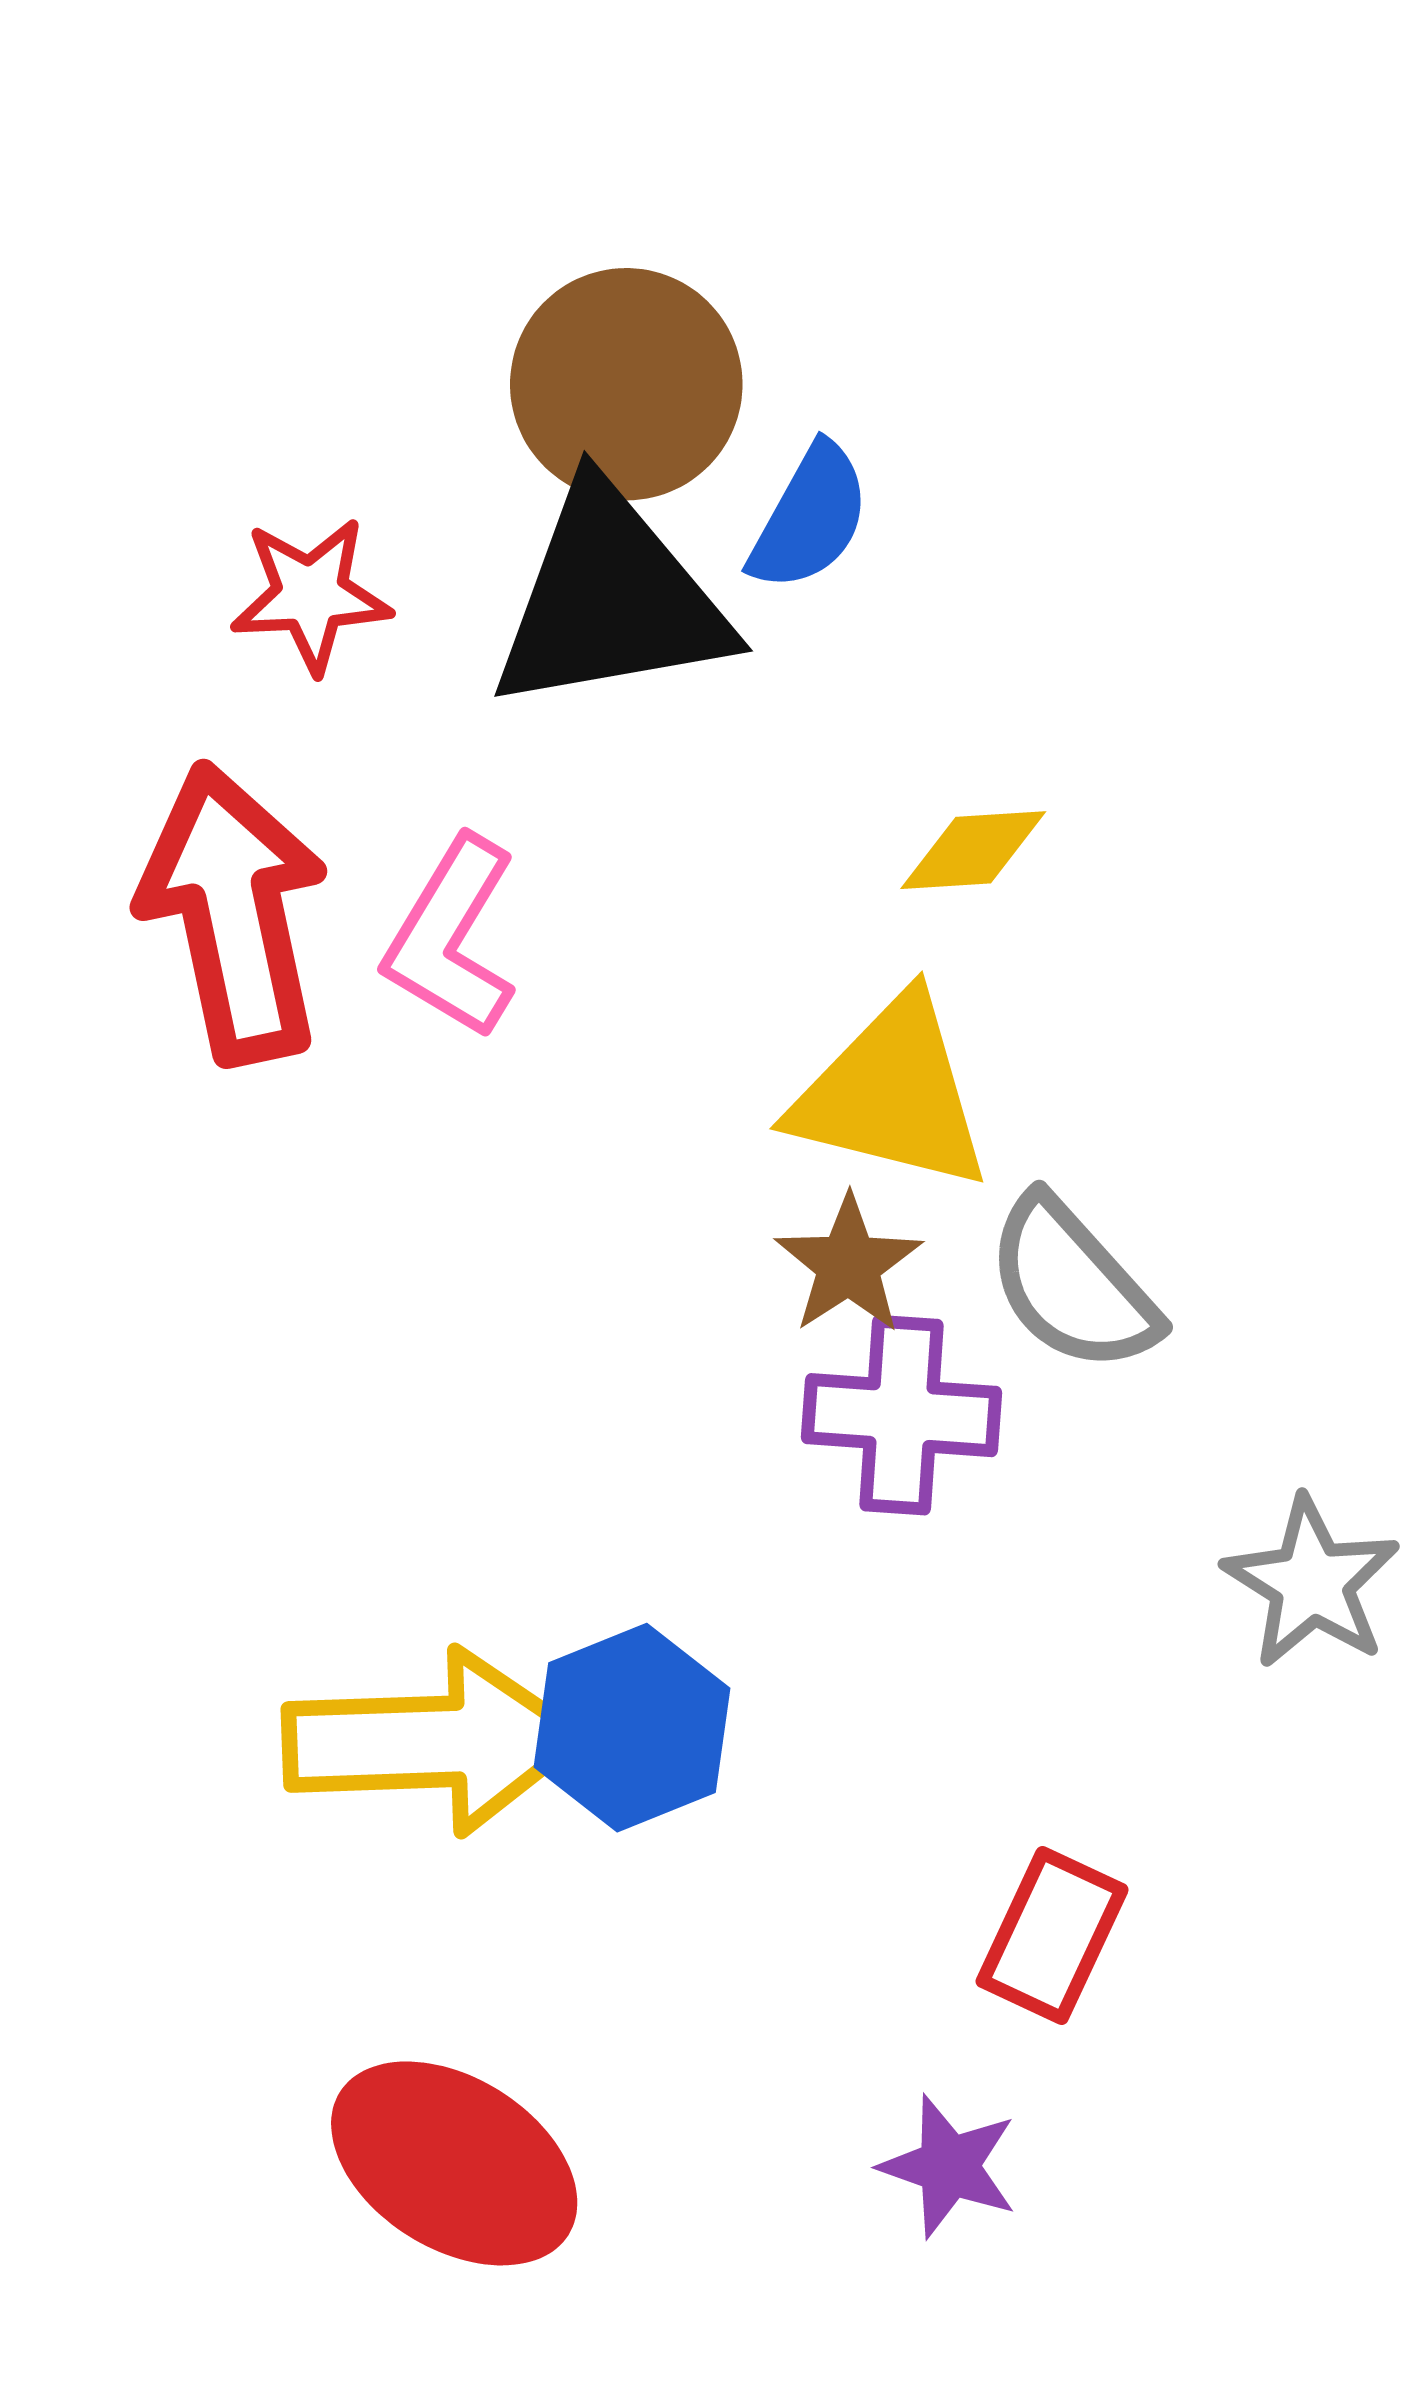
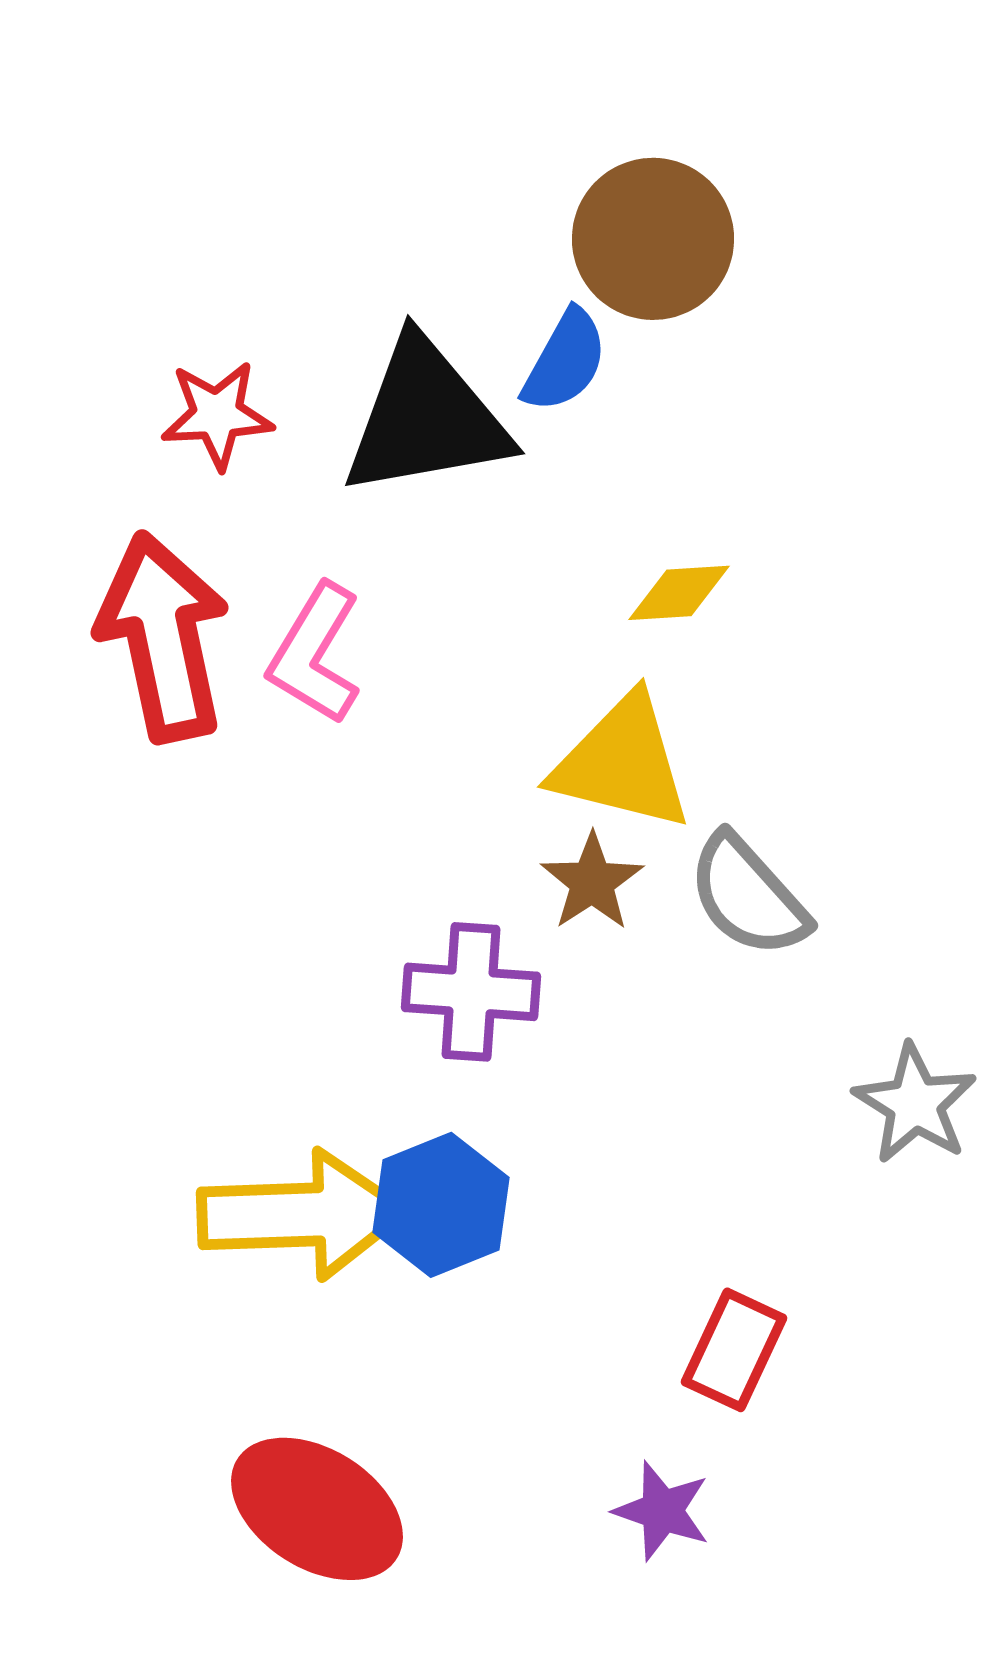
brown circle: (626, 384) -> (653, 239), moved
purple cross: (902, 1415) -> (471, 992), moved

